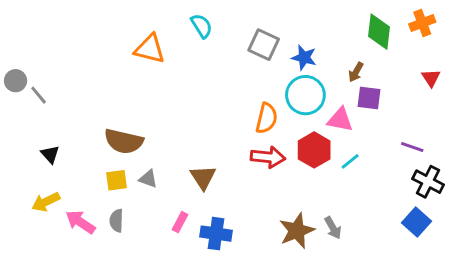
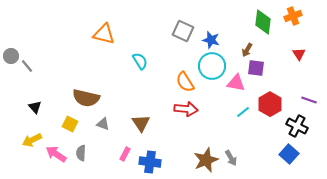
cyan semicircle: (202, 26) -> (140, 61), moved
orange semicircle: (267, 118) -> (185, 82), turned 135
purple line: (412, 147) -> (309, 100), moved
red hexagon: (314, 150) -> (270, 104), moved
yellow square: (117, 180) -> (70, 124), moved, turned 35

